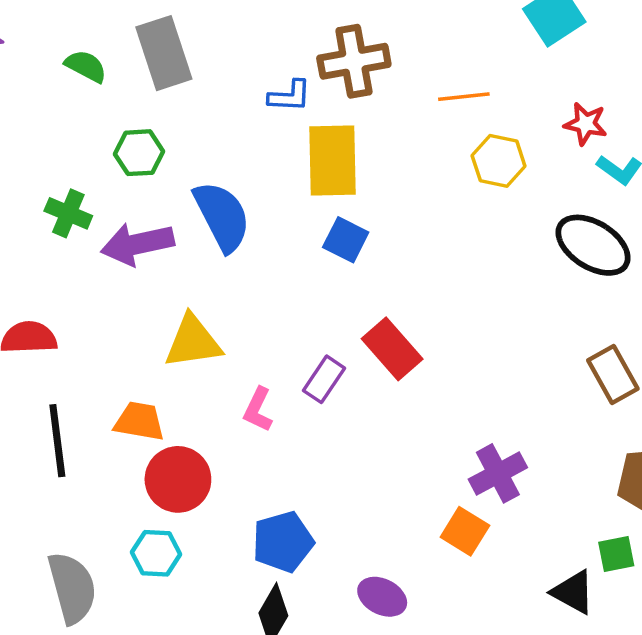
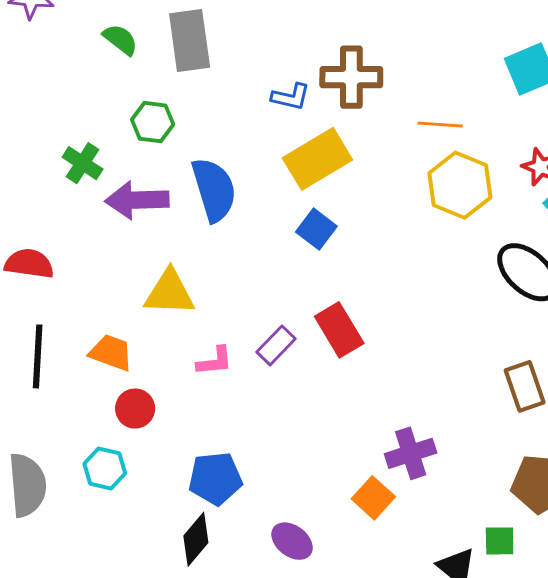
yellow rectangle: (332, 160) -> (317, 159), turned 50
yellow hexagon: (499, 161) -> (460, 185), size x1.4
pink L-shape: (258, 410) -> (215, 361), turned -132
red circle: (178, 479) -> (135, 409), size x0.7

